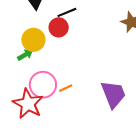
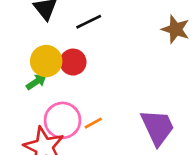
red circle: (59, 27) -> (73, 62), moved

